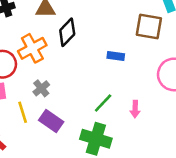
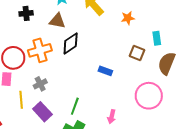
brown square: (149, 26) -> (137, 53), size x0.7
green line: (103, 103) -> (75, 106), moved, turned -36

